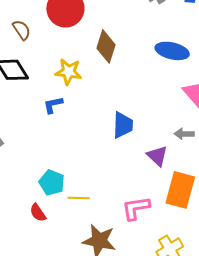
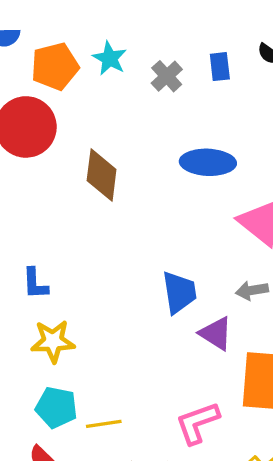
yellow star: (69, 72) -> (53, 341), moved
blue L-shape: (53, 105) -> (35, 284), turned -70
blue trapezoid: (123, 125) -> (179, 292), moved

